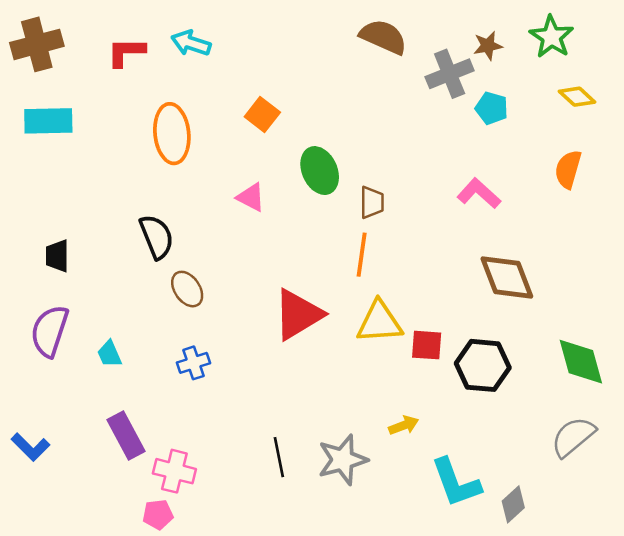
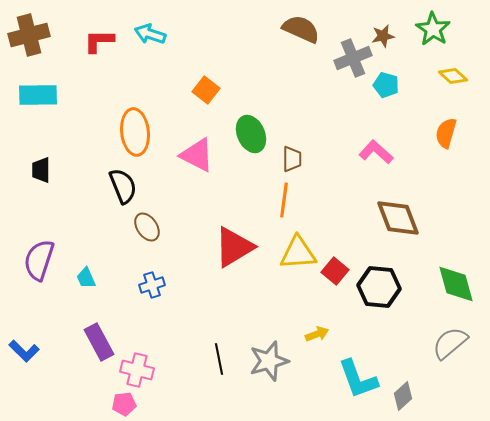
orange ellipse: (172, 134) -> (135, 132), moved
pink triangle: (251, 197) -> (197, 155), size x1.5
black trapezoid: (57, 256) -> (41, 170), moved
red square: (427, 345) -> (335, 271), turned 36

